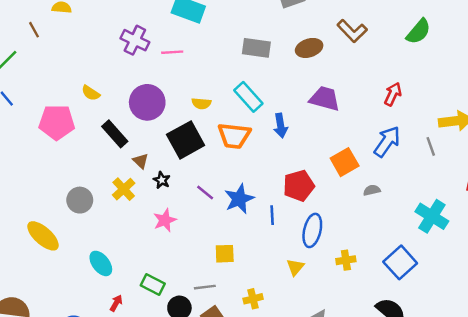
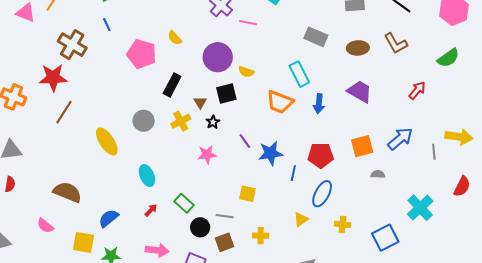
red arrow: (393, 94) -> (417, 90), moved
yellow semicircle: (201, 103) -> (246, 72), moved
black rectangle: (115, 134) -> (172, 85), moved, turned 55
black square: (186, 140) -> (226, 93), moved, size x0.7

